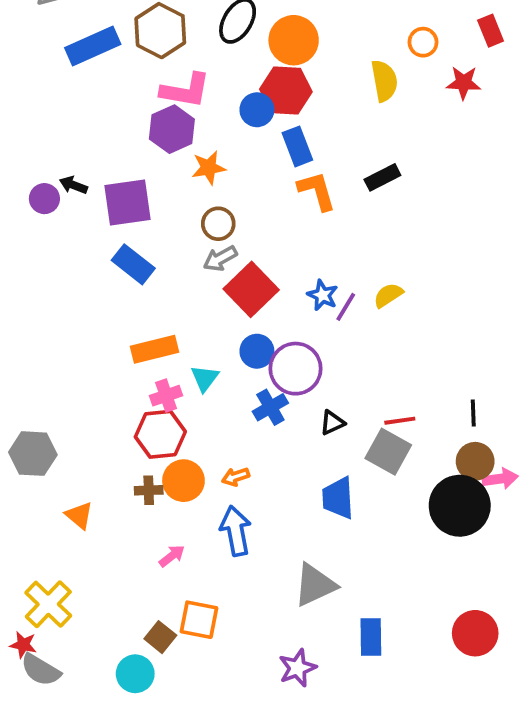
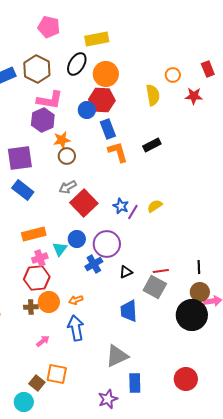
brown circle: (218, 224) -> (67, 156), moved
blue circle: (257, 351) -> (77, 239), moved
red circle: (475, 633) -> (186, 379), moved
blue rectangle: (371, 637) -> (135, 383), moved

